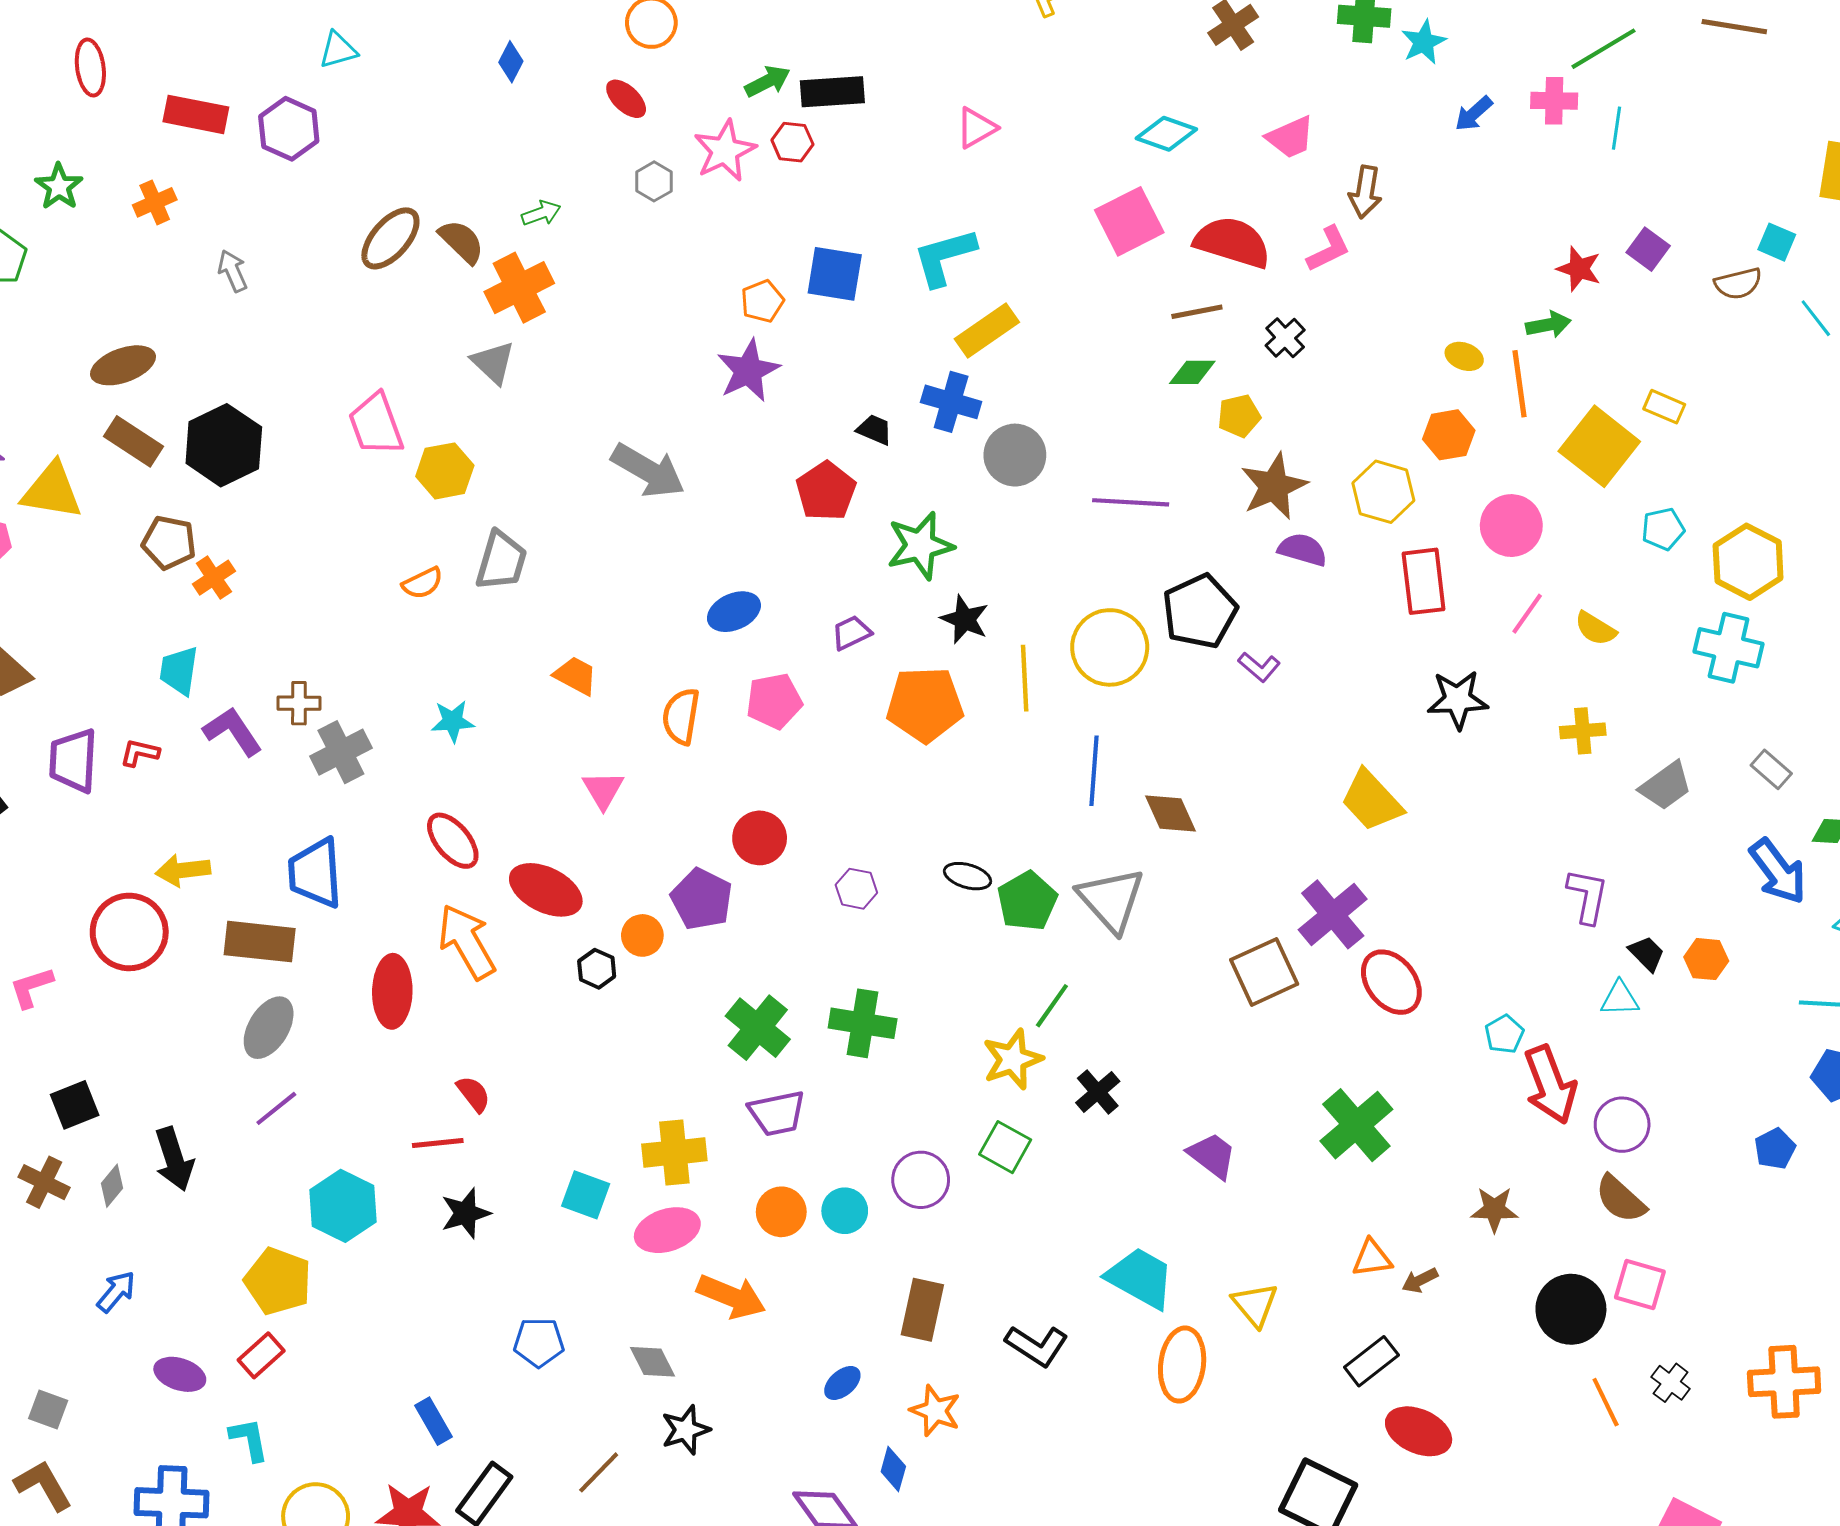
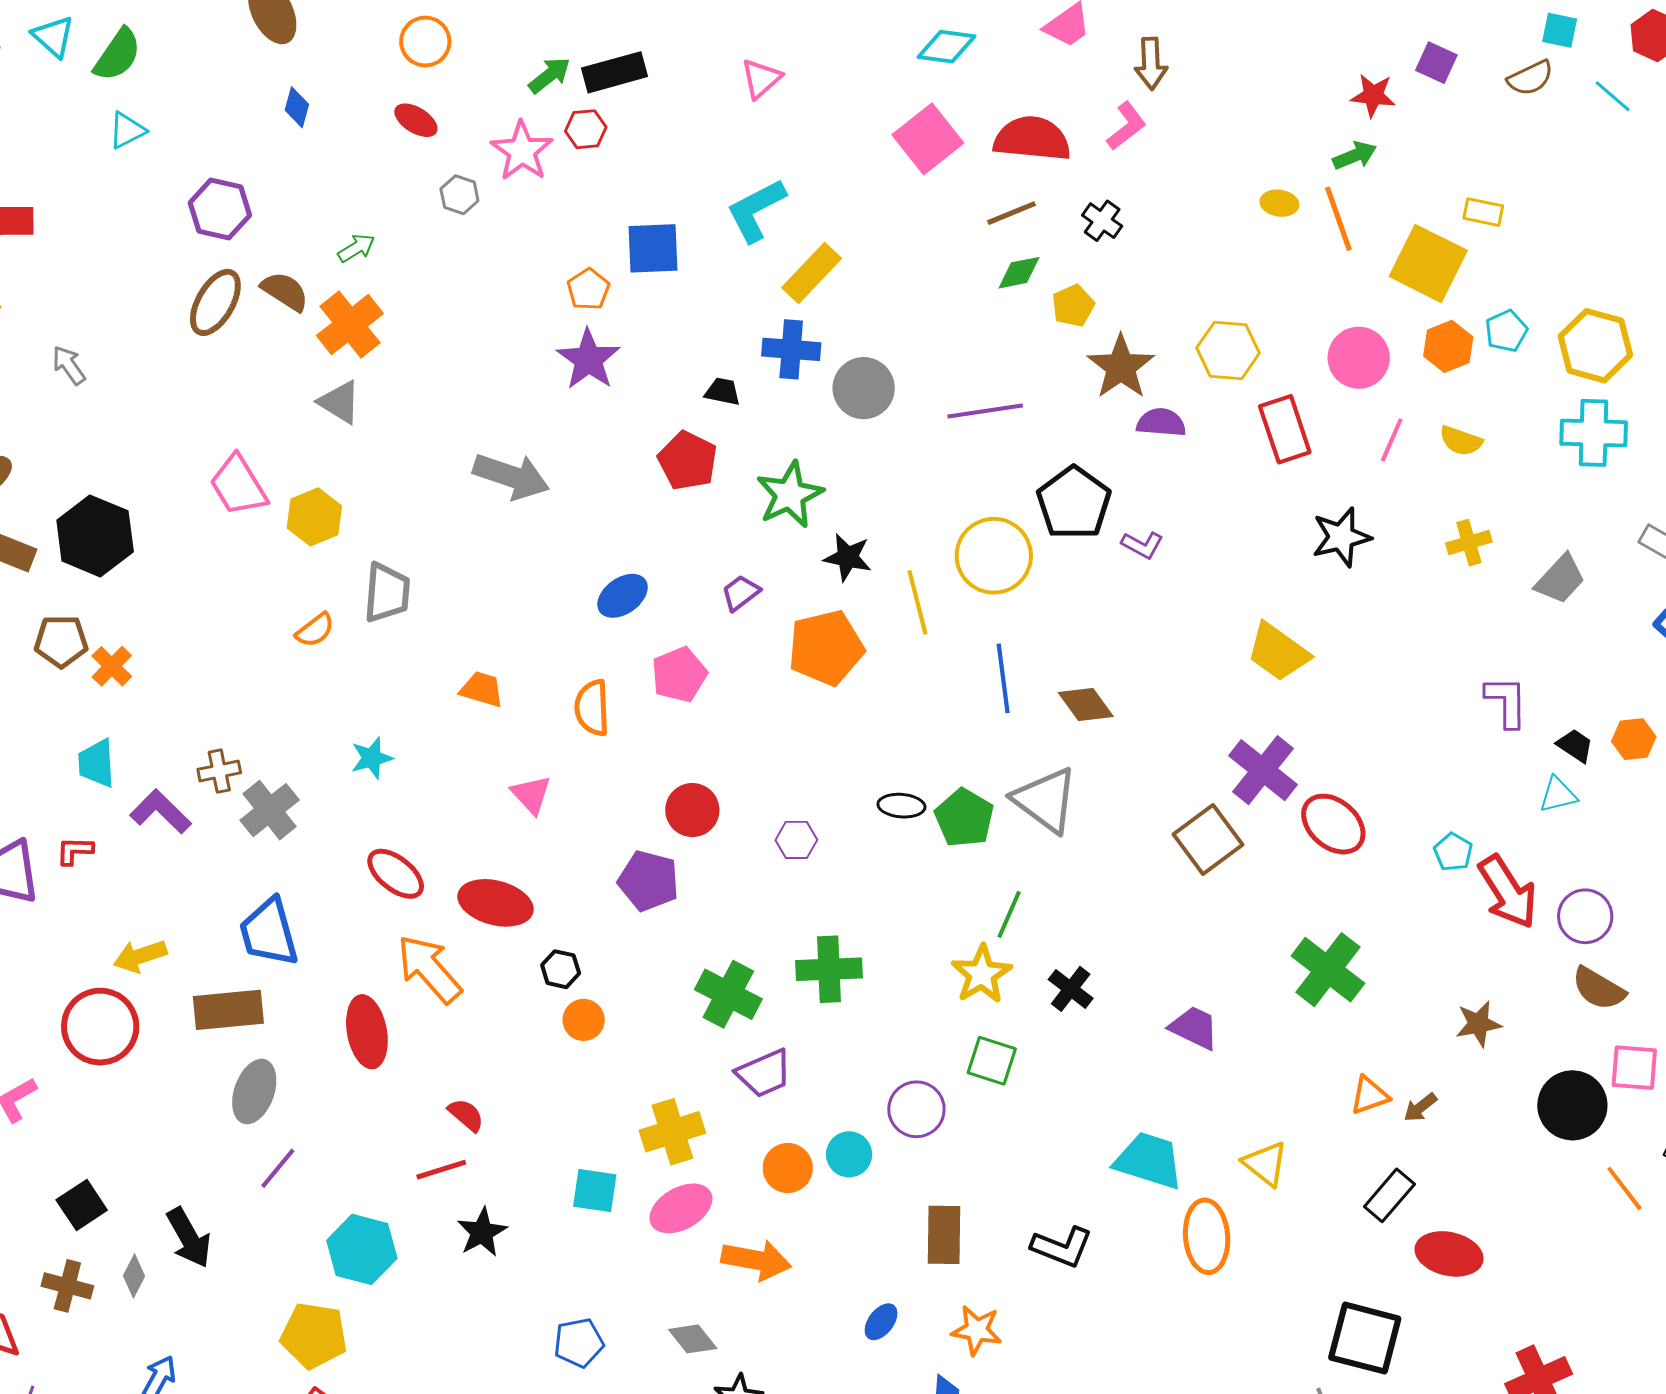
purple hexagon: (289, 129) -> (220, 209), moved
orange hexagon: (1449, 435) -> (1448, 346), moved
orange circle: (642, 935) -> (584, 1020), moved

